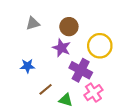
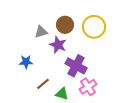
gray triangle: (33, 23) -> (41, 32), moved
yellow circle: (100, 46) -> (94, 27), moved

